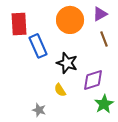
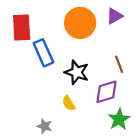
brown line: (104, 39) -> (119, 64), moved

